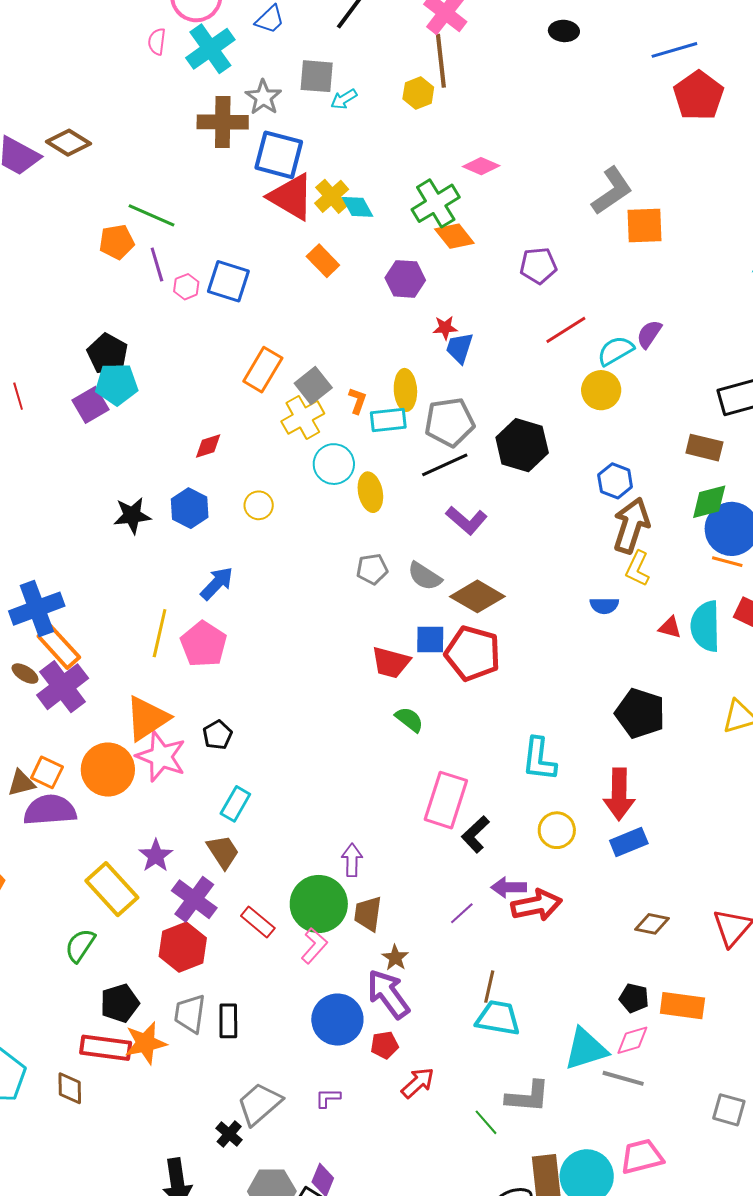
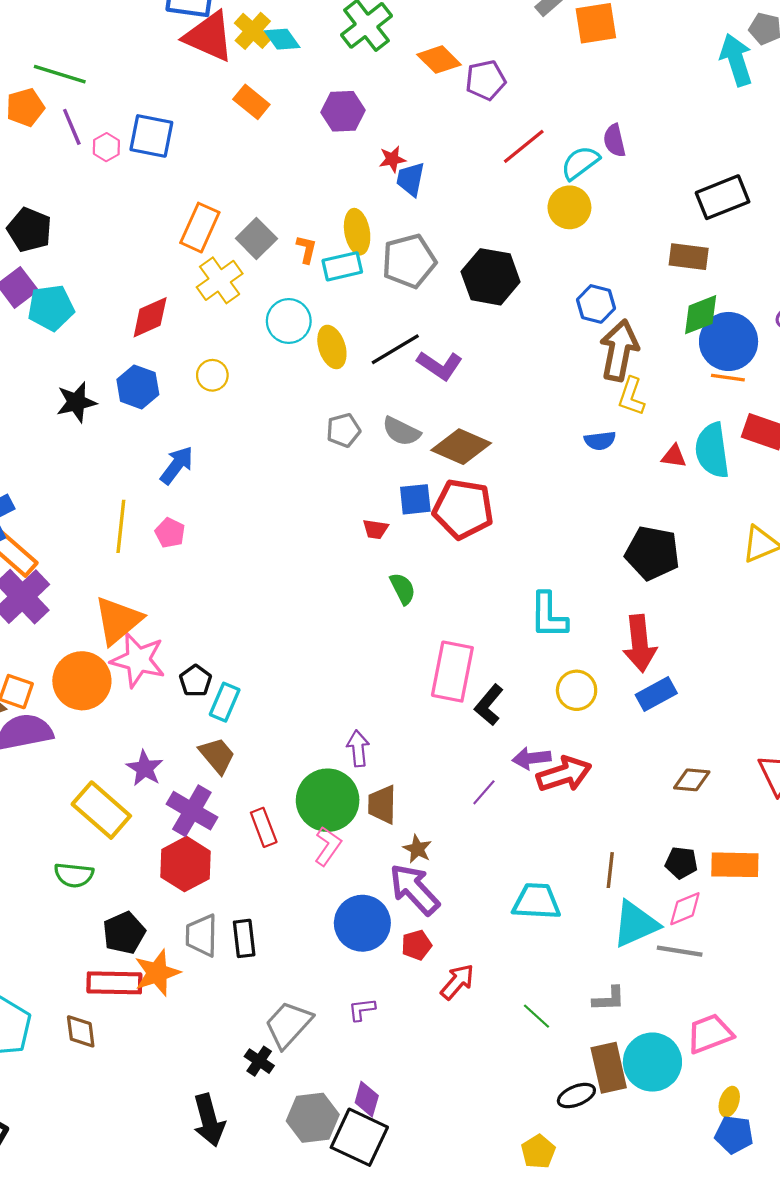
orange diamond: (454, 236) -> (439, 60), moved
purple semicircle: (649, 334) -> (614, 140), turned -40
cyan pentagon: (117, 384) -> (51, 308), moved
yellow cross: (303, 417) -> (220, 280), moved
red diamond: (208, 446) -> (150, 317), size x1.4
black line: (445, 465) -> (395, 349), moved
pink pentagon: (204, 644) -> (170, 533), size x0.6
red trapezoid: (391, 662) -> (375, 529), size x0.6
green semicircle: (409, 719) -> (403, 589), turned 32
black pentagon: (217, 735) -> (196, 681), moved
red rectangle: (258, 922) -> (264, 827), turned 36
green semicircle: (80, 945) -> (74, 875), turned -111
brown line: (489, 987) -> (610, 870), moved
gray L-shape: (528, 1097) -> (609, 999), moved, size x0.7

